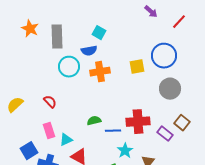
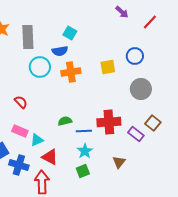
blue circle: (164, 56) -> (135, 56), size x0.7
pink rectangle: (49, 131) -> (20, 131), turned -49
cyan star: (125, 151) -> (85, 151), moved

